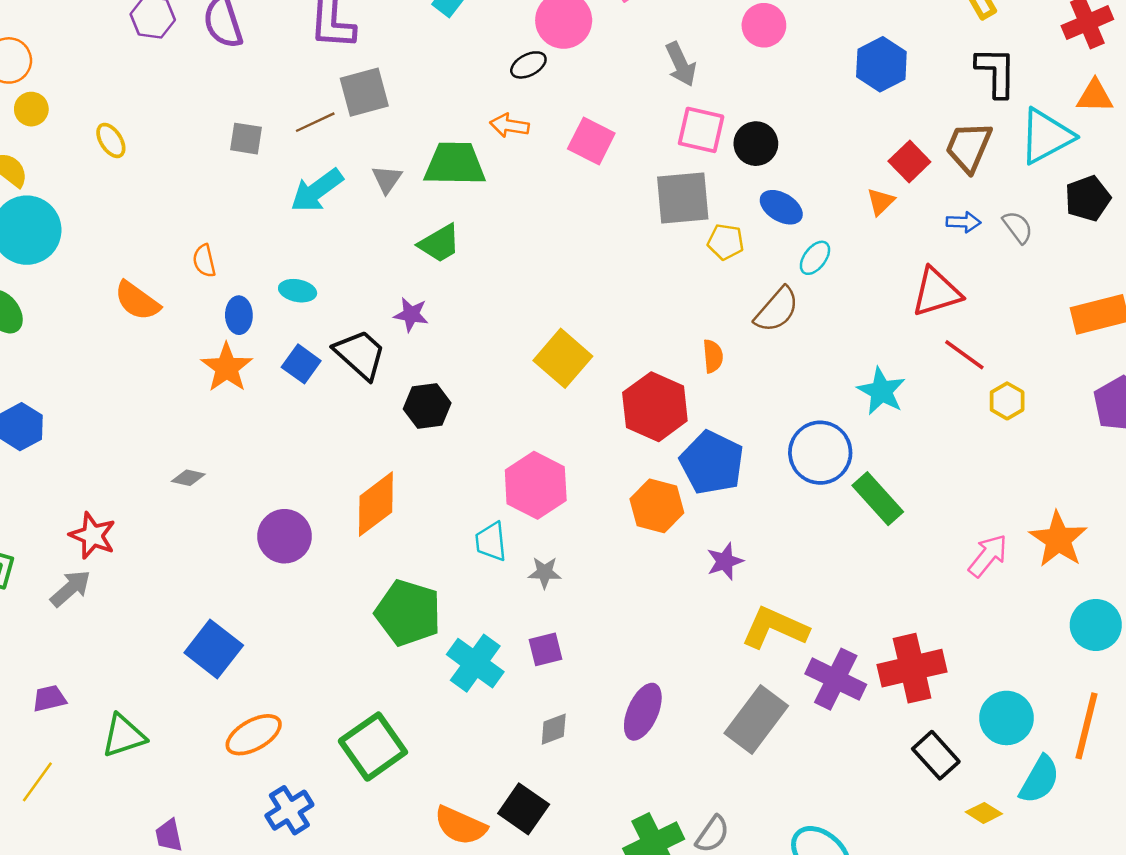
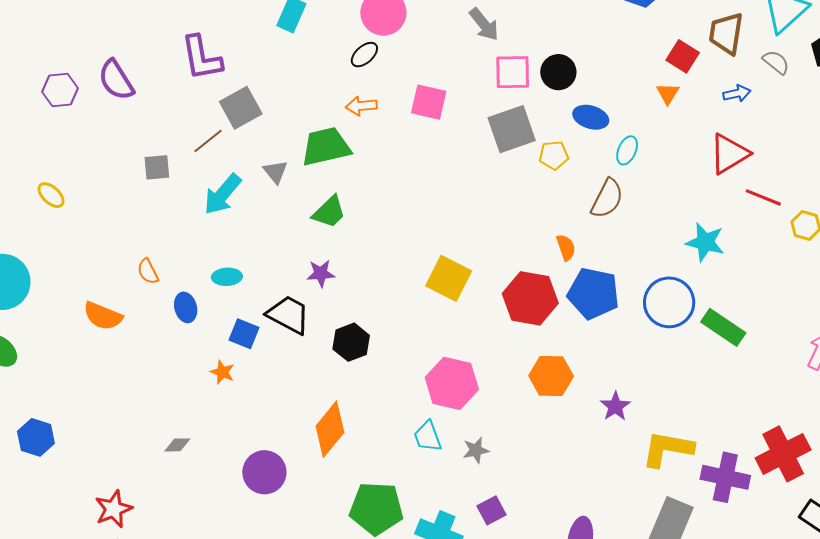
gray semicircle: (1018, 227) -> (776, 62), moved
orange star: (227, 368) -> (222, 372), moved, size x0.6
blue pentagon: (712, 463) -> (593, 293), moved
red star: (93, 536) -> (114, 509), turned -30

